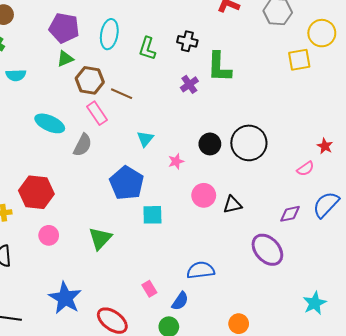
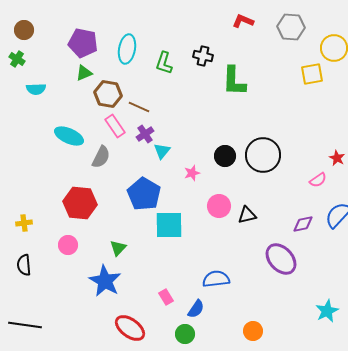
purple cross: (189, 84) -> (145, 134), moved
red hexagon: (36, 192) -> (80, 203), moved
cyan square: (152, 215) -> (169, 225), size x1.4
green triangle: (100, 238) -> (118, 248), size x0.7
blue star: (65, 298) -> (105, 281), moved

